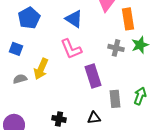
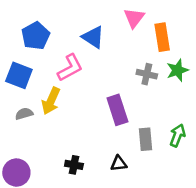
blue square: (16, 49) -> (19, 75), size x1.5
pink L-shape: (71, 49) -> (70, 68), moved, turned -95

